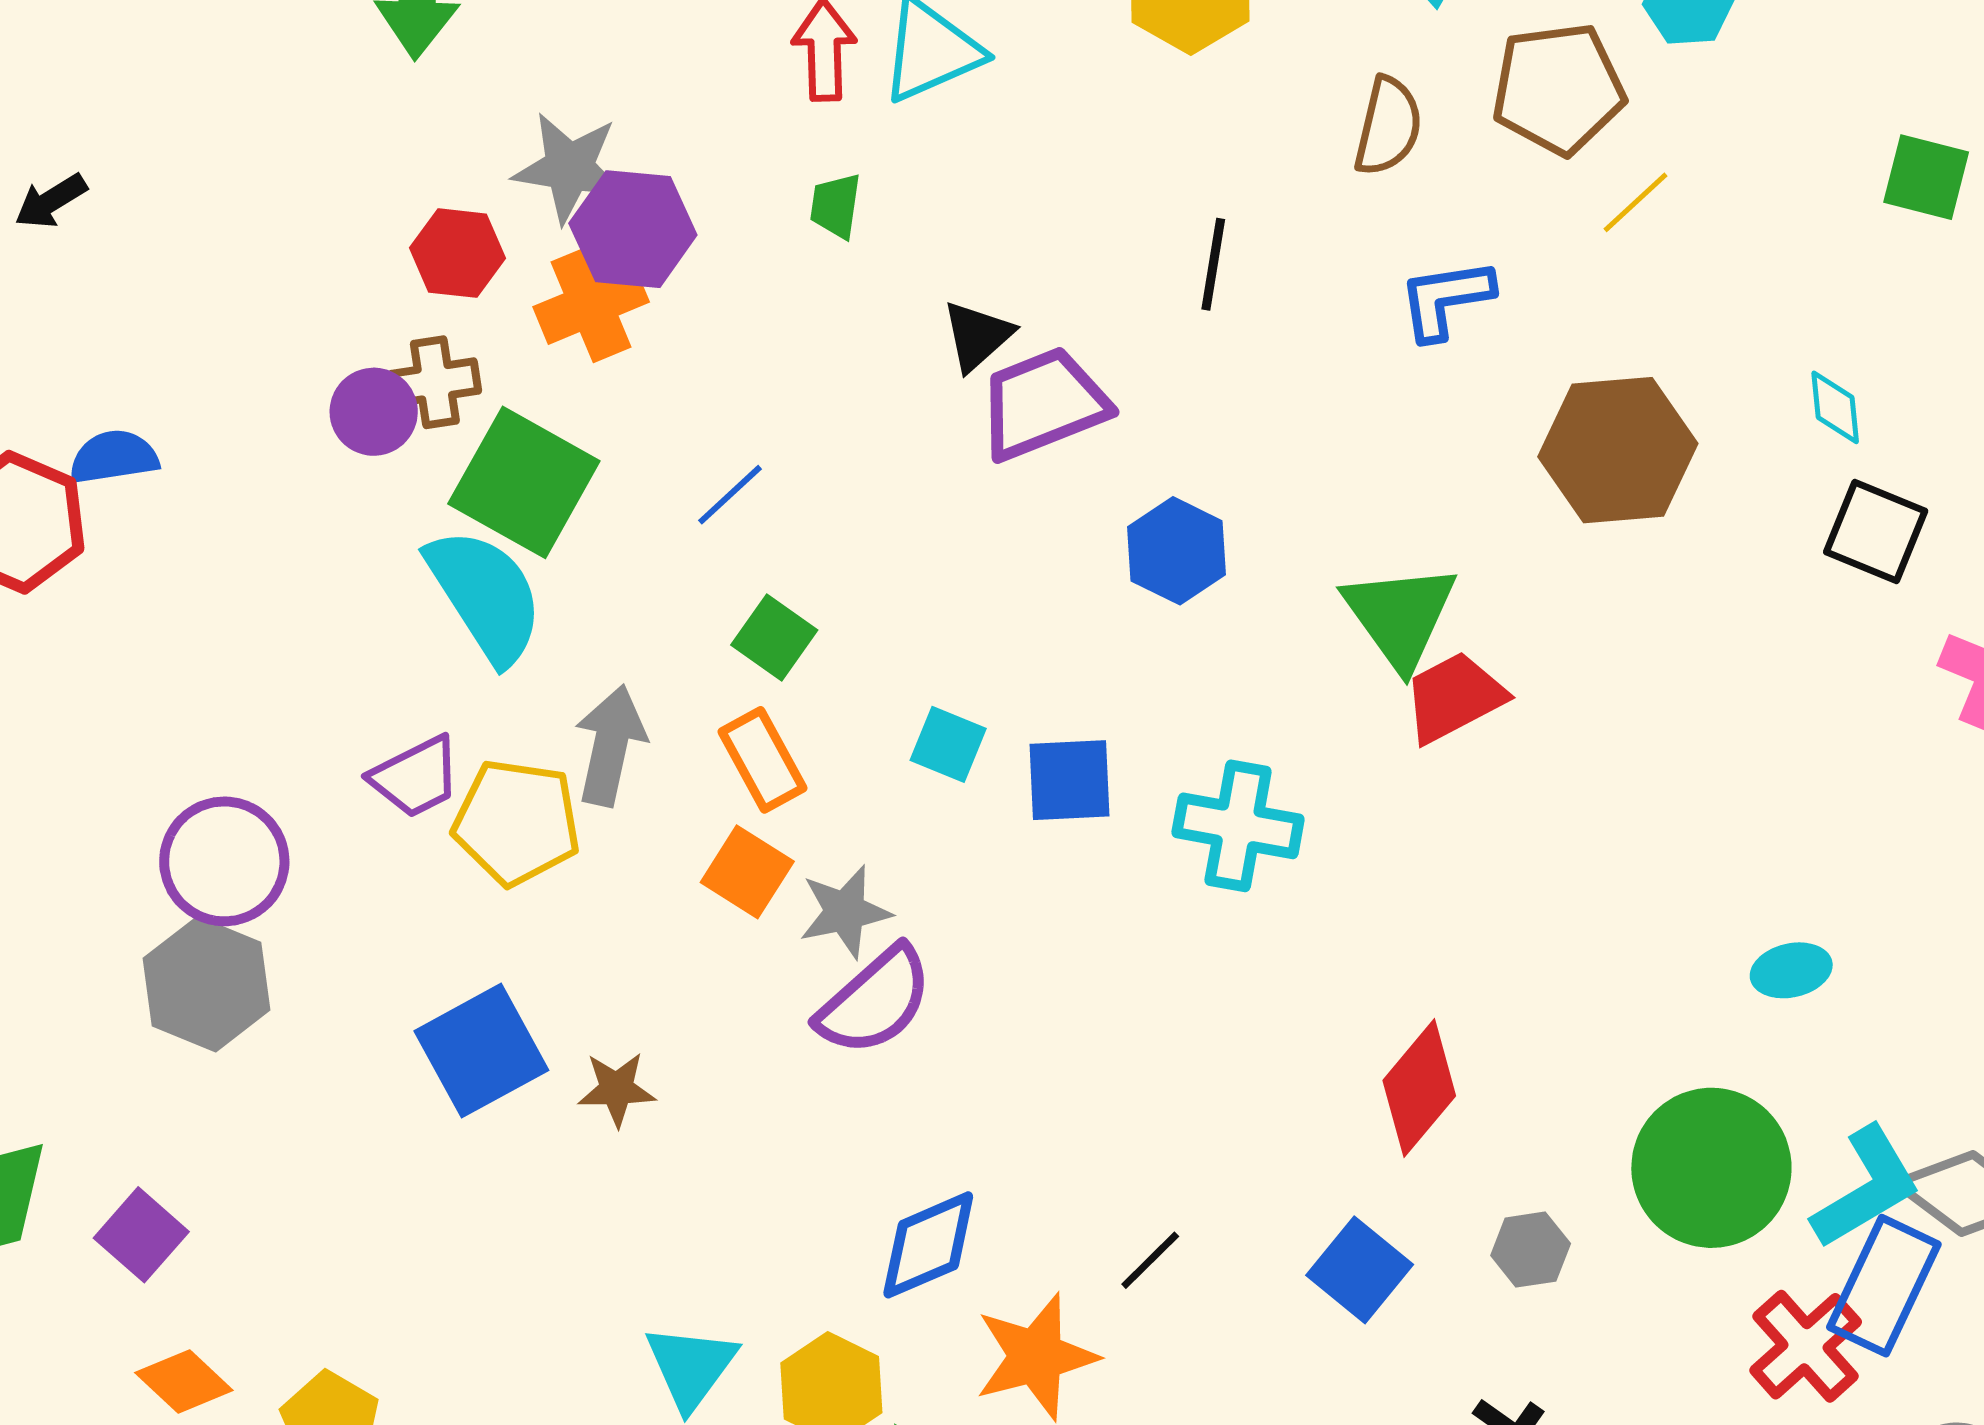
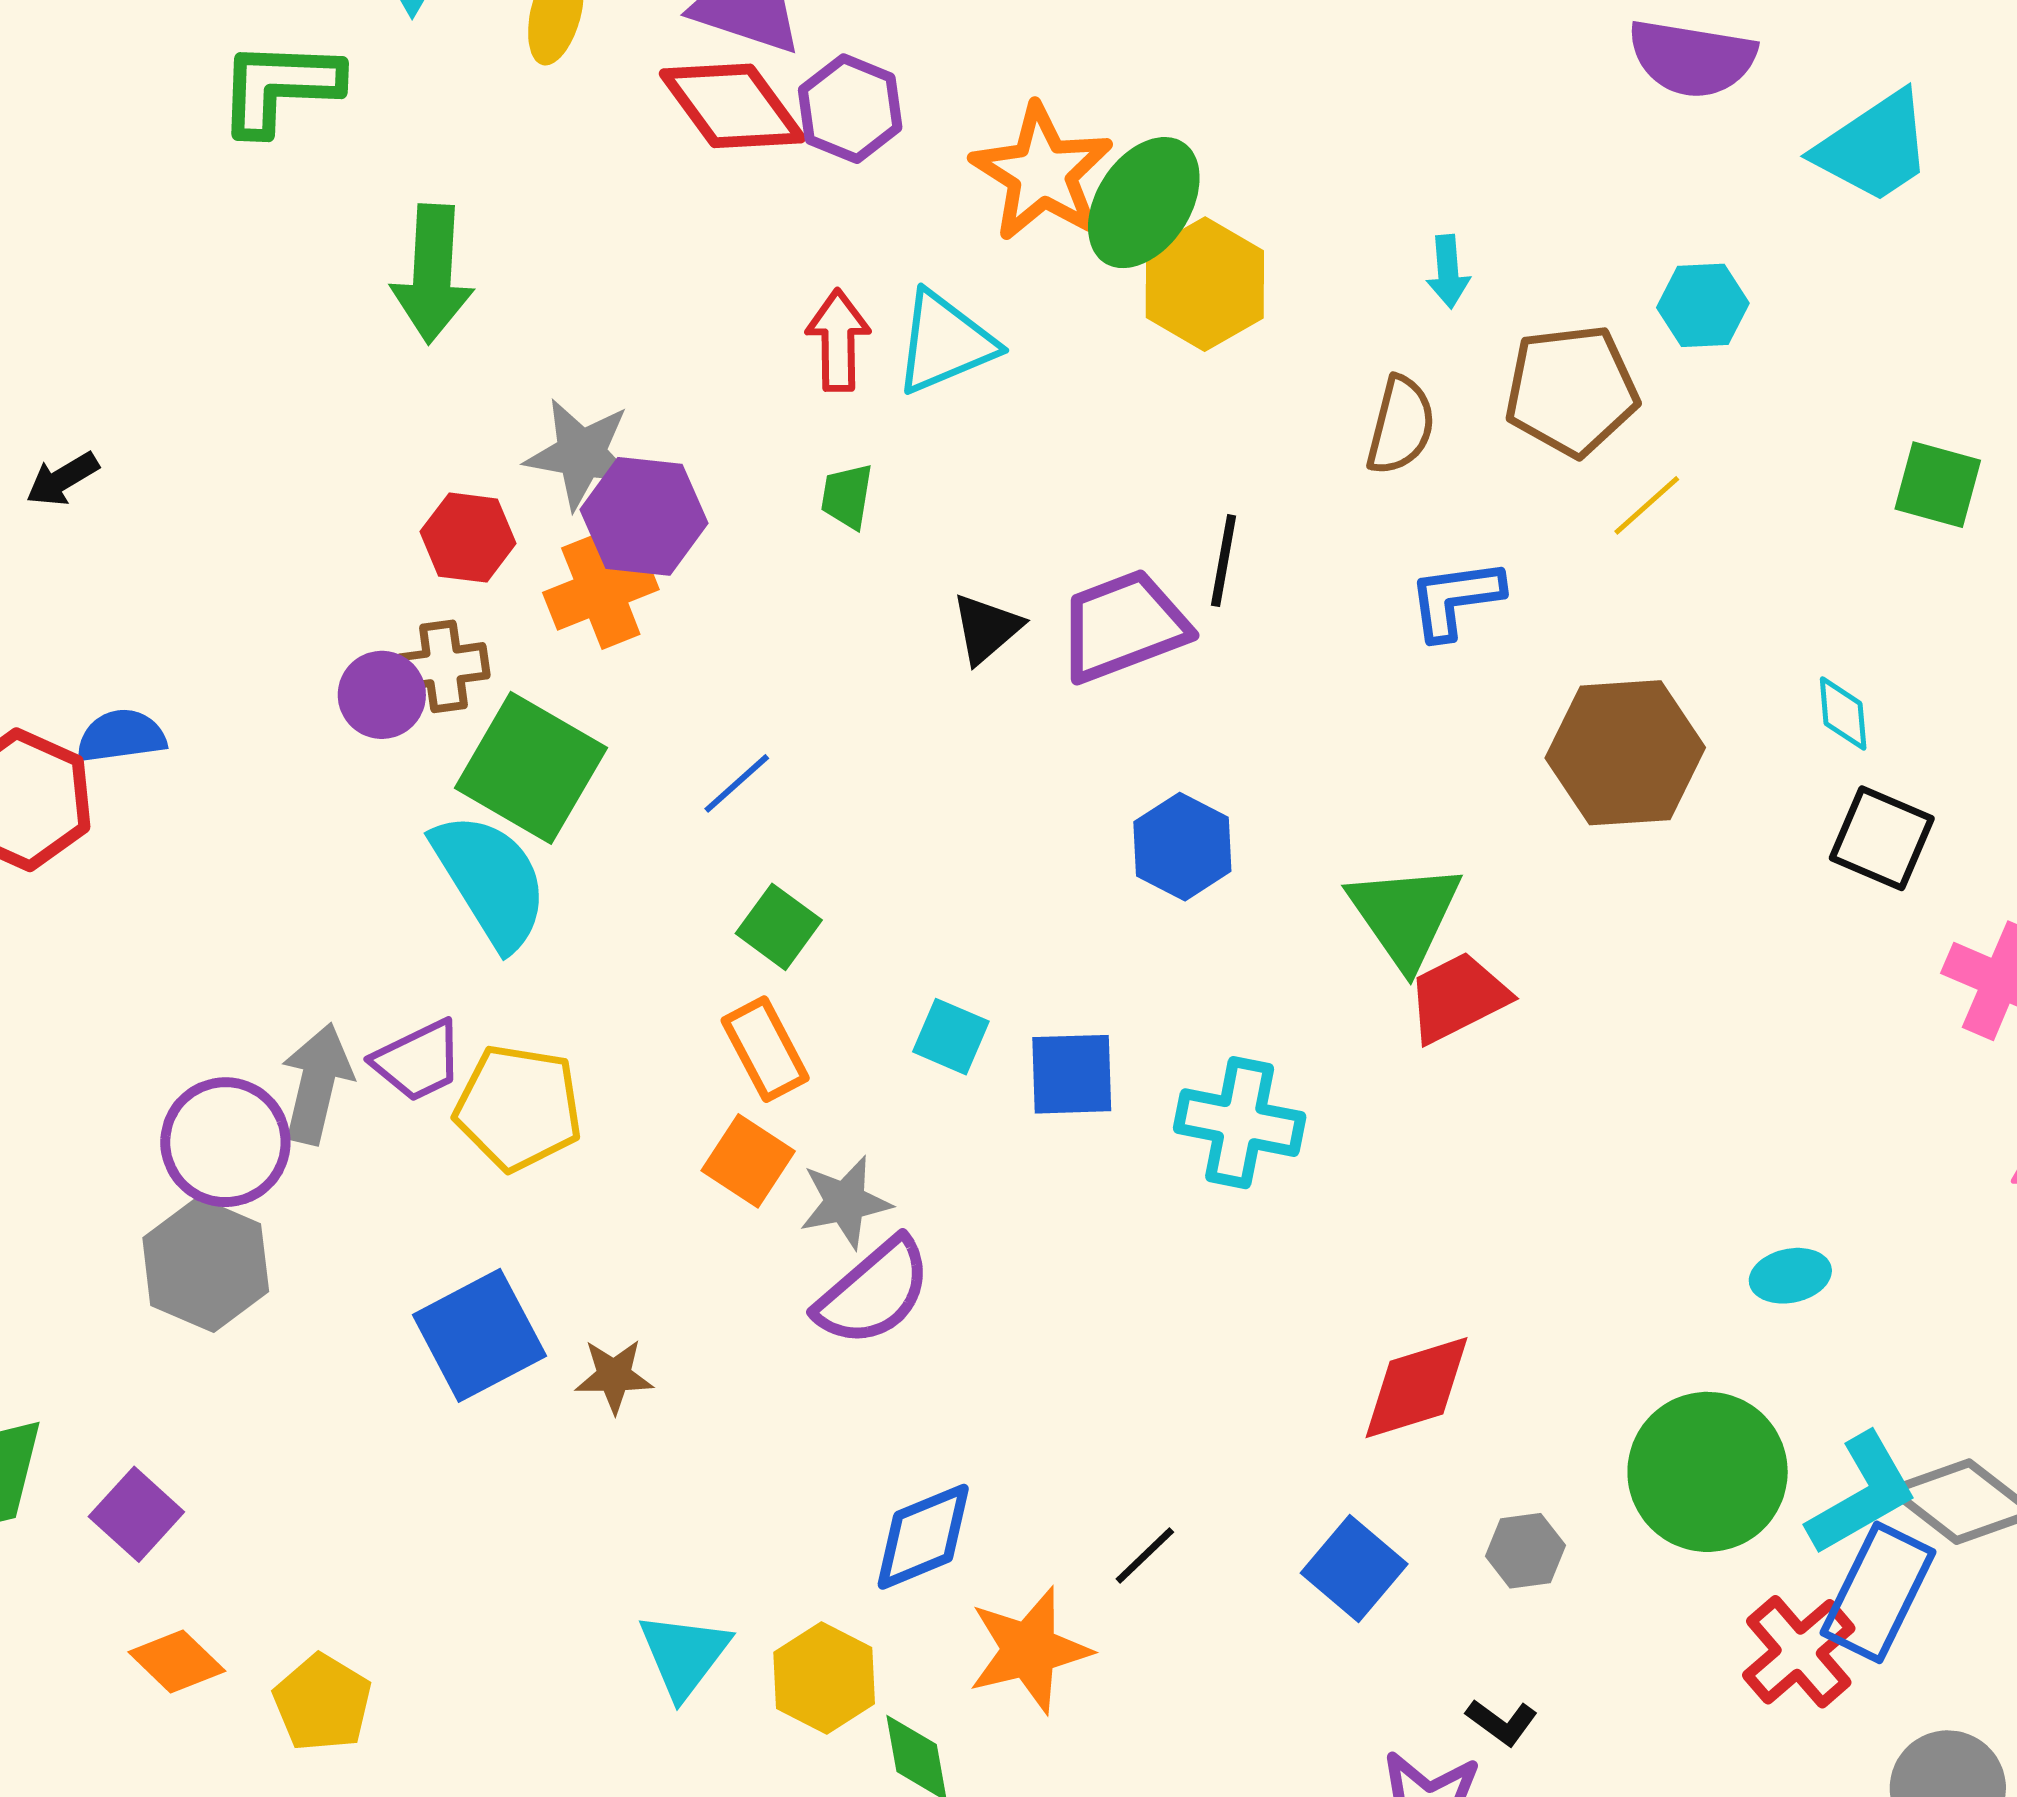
purple trapezoid: (1043, 404) -> (1123, 626), moved
gray arrow: (610, 745) -> (317, 1084), moved
red diamond: (1419, 1088) -> (1417, 1388), turned 32

